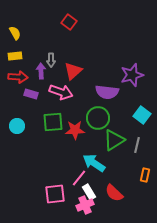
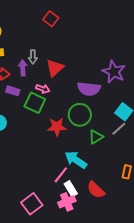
purple star: (132, 75) -> (114, 72), turned -30
pink arrow: (61, 92) -> (43, 89), size x0.6
green square: (53, 122) -> (35, 103), moved, turned 30
green triangle: (114, 140) -> (96, 137), size x0.7
gray line: (137, 145) -> (119, 129), moved, turned 35
pink square: (55, 194) -> (32, 204), moved, turned -30

